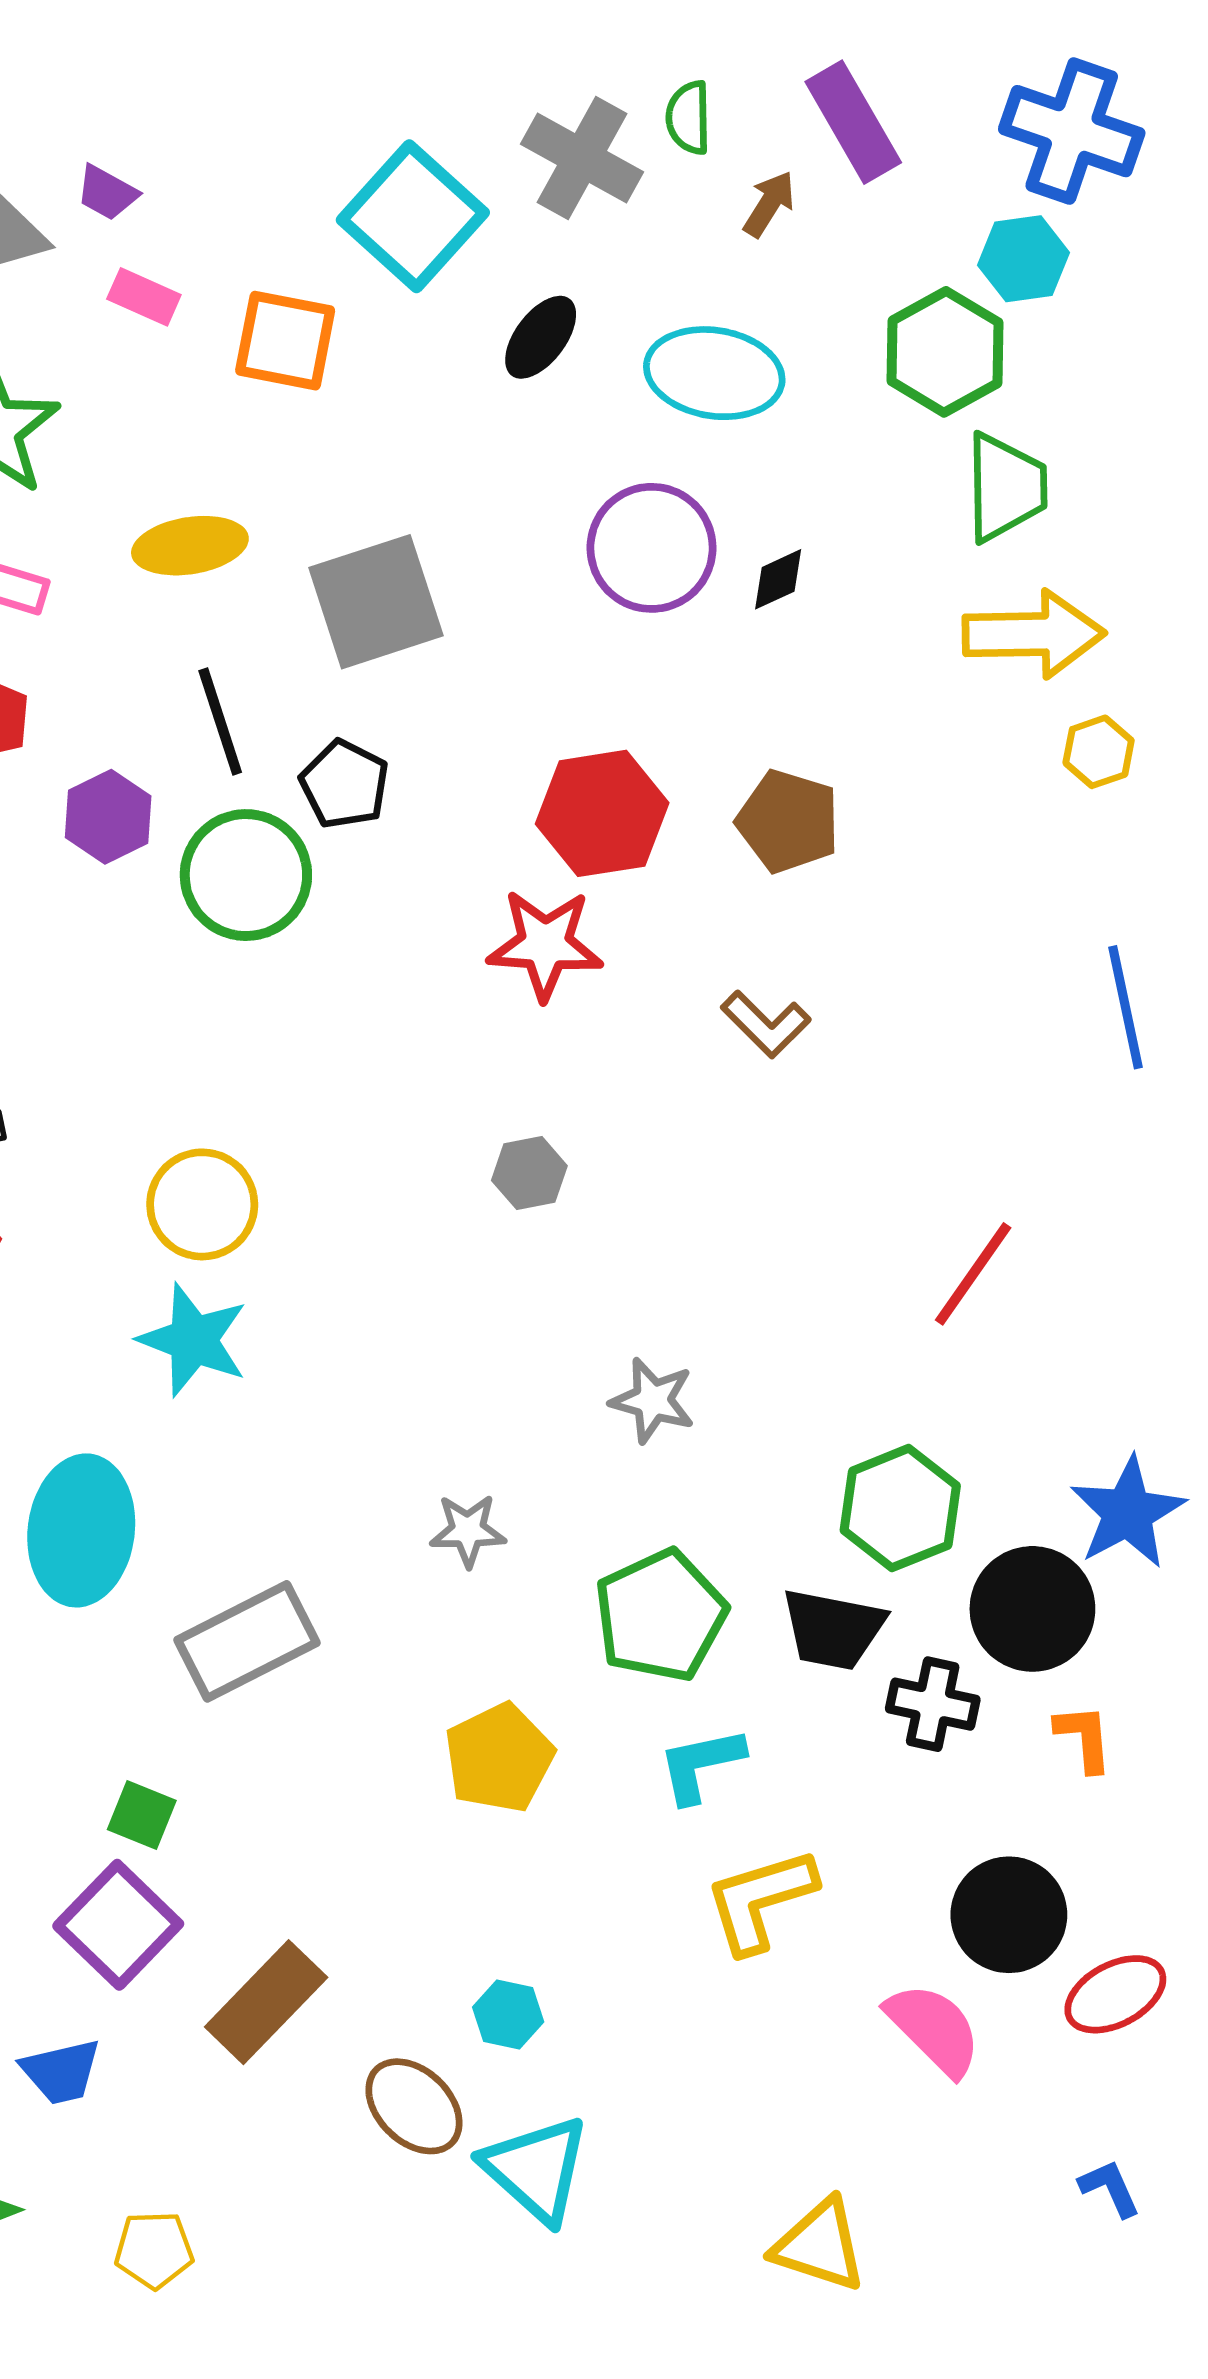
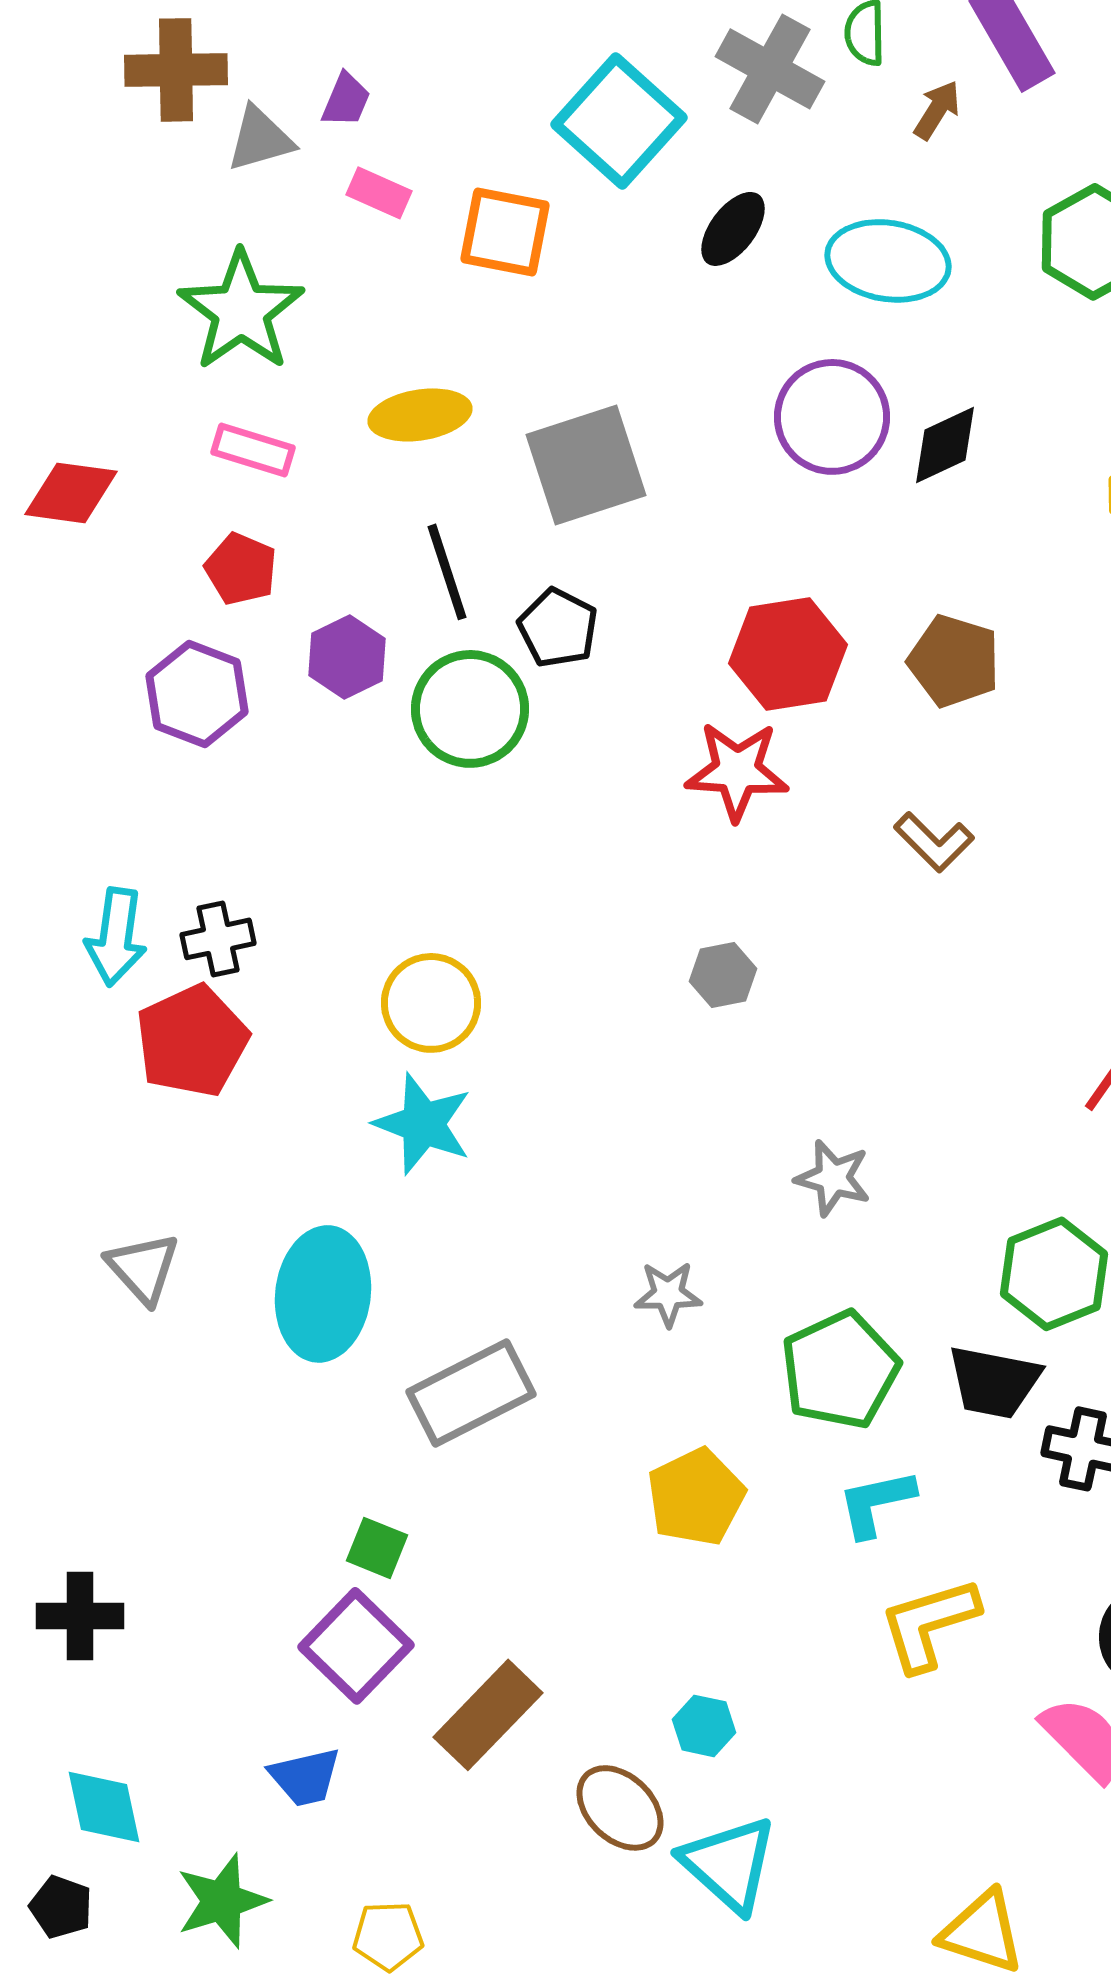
purple trapezoid: (107, 193) -> (346, 100), turned -96
black diamond: (778, 579) -> (945, 445), size x1.4

